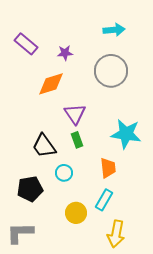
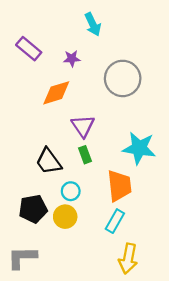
cyan arrow: (114, 30) -> (93, 24), moved, turned 70
orange trapezoid: (108, 168) -> (119, 186), size x1.4
yellow circle: (76, 213) -> (65, 217), moved

